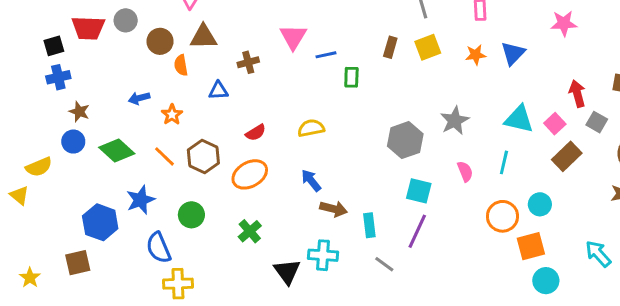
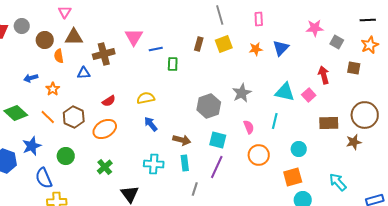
brown cross: (248, 62) -> (104, 54), size x1.5
gray square: (597, 122) -> (337, 42), moved
brown rectangle: (567, 156) -> (329, 123), moved, turned 42
blue arrow: (311, 180) -> (151, 124), moved
brown arrow: (333, 209) -> (182, 140), moved
orange circle: (502, 216) -> (259, 155), moved
cyan cross: (323, 255) -> (154, 164), moved
gray line: (384, 264) -> (195, 189), turned 72

